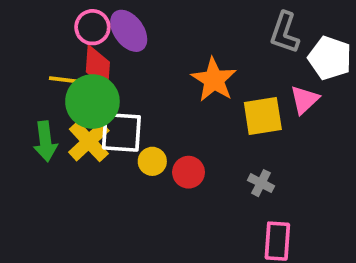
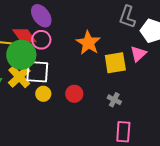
pink circle: (92, 27) -> (41, 40), moved
red diamond: (98, 67) -> (24, 36), turned -40
yellow circle: (152, 161) -> (43, 94), moved

